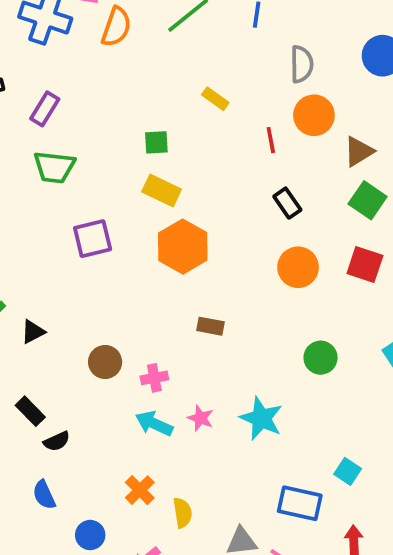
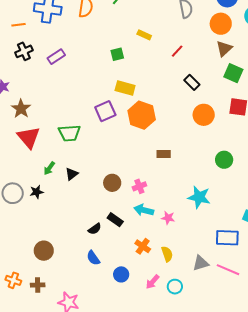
purple rectangle: (45, 109) -> (56, 57), turned 36
orange circle: (314, 115) -> (221, 24), moved
red line: (271, 140) -> (177, 51), turned 64
green square: (156, 142) -> (117, 54), moved
green trapezoid: (54, 167) -> (69, 133), moved
purple square: (93, 239) -> (105, 111), moved
black rectangle: (30, 411) -> (115, 220), moved
pink star: (200, 418) -> (168, 218), moved

